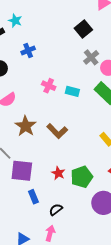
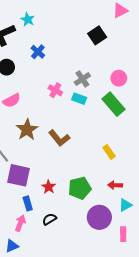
blue cross: (28, 50) -> (38, 52), turned -32
gray cross: (91, 57) -> (82, 79), moved
red star: (58, 173) -> (49, 187), moved
pink arrow: (50, 233) -> (20, 223), moved

